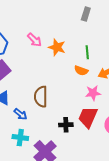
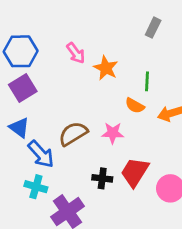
pink star: (93, 93) -> (113, 133), moved
brown semicircle: (41, 97) -> (73, 134), turned 50
blue arrow: (20, 114) -> (41, 154), size x1.5

